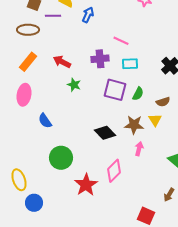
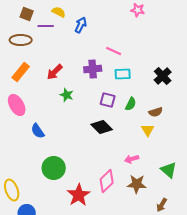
red arrow: (62, 62) -> (55, 72), turned -72
purple square: (115, 90) -> (108, 100), size x0.7
pink ellipse: (24, 95) -> (17, 105), turned -40
brown star: (134, 125) -> (137, 184), moved
black diamond: (105, 133) -> (102, 127), moved
pink arrow: (139, 149) -> (132, 159), turned -120

